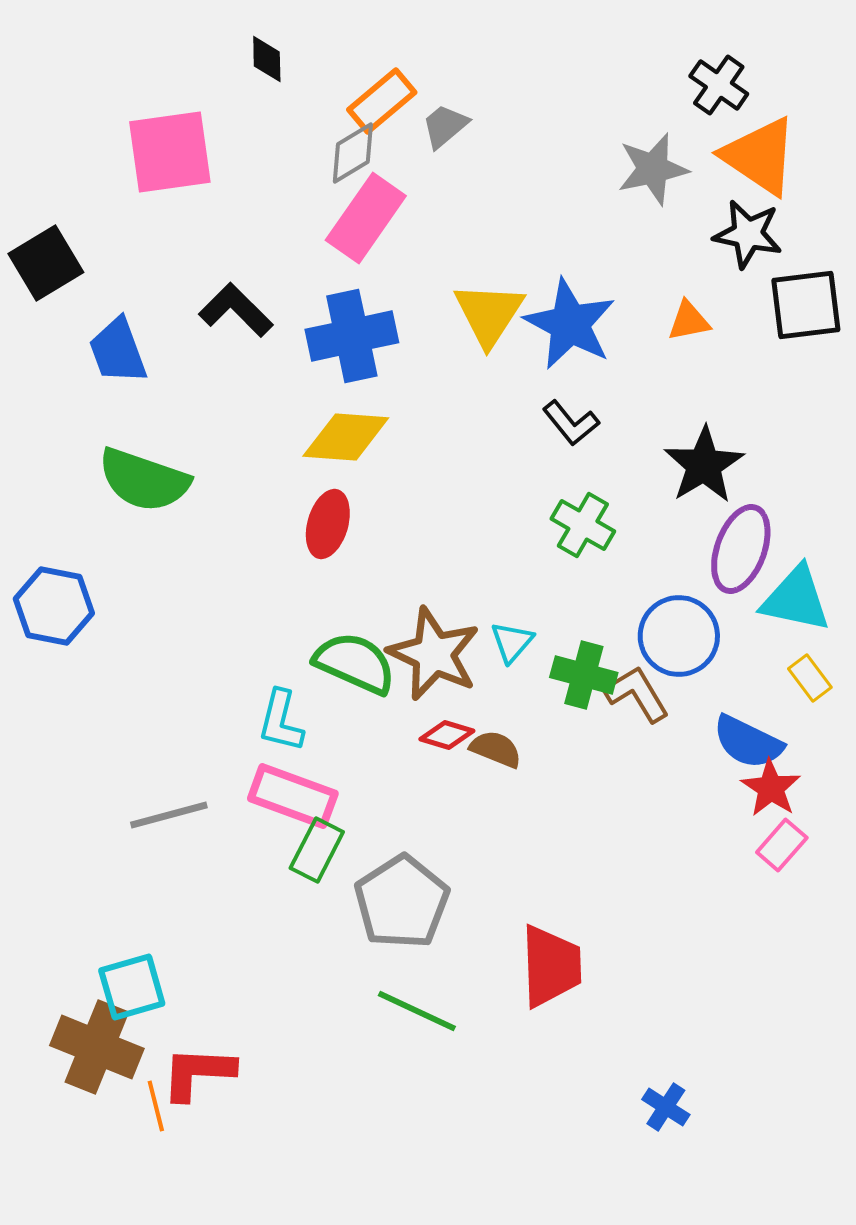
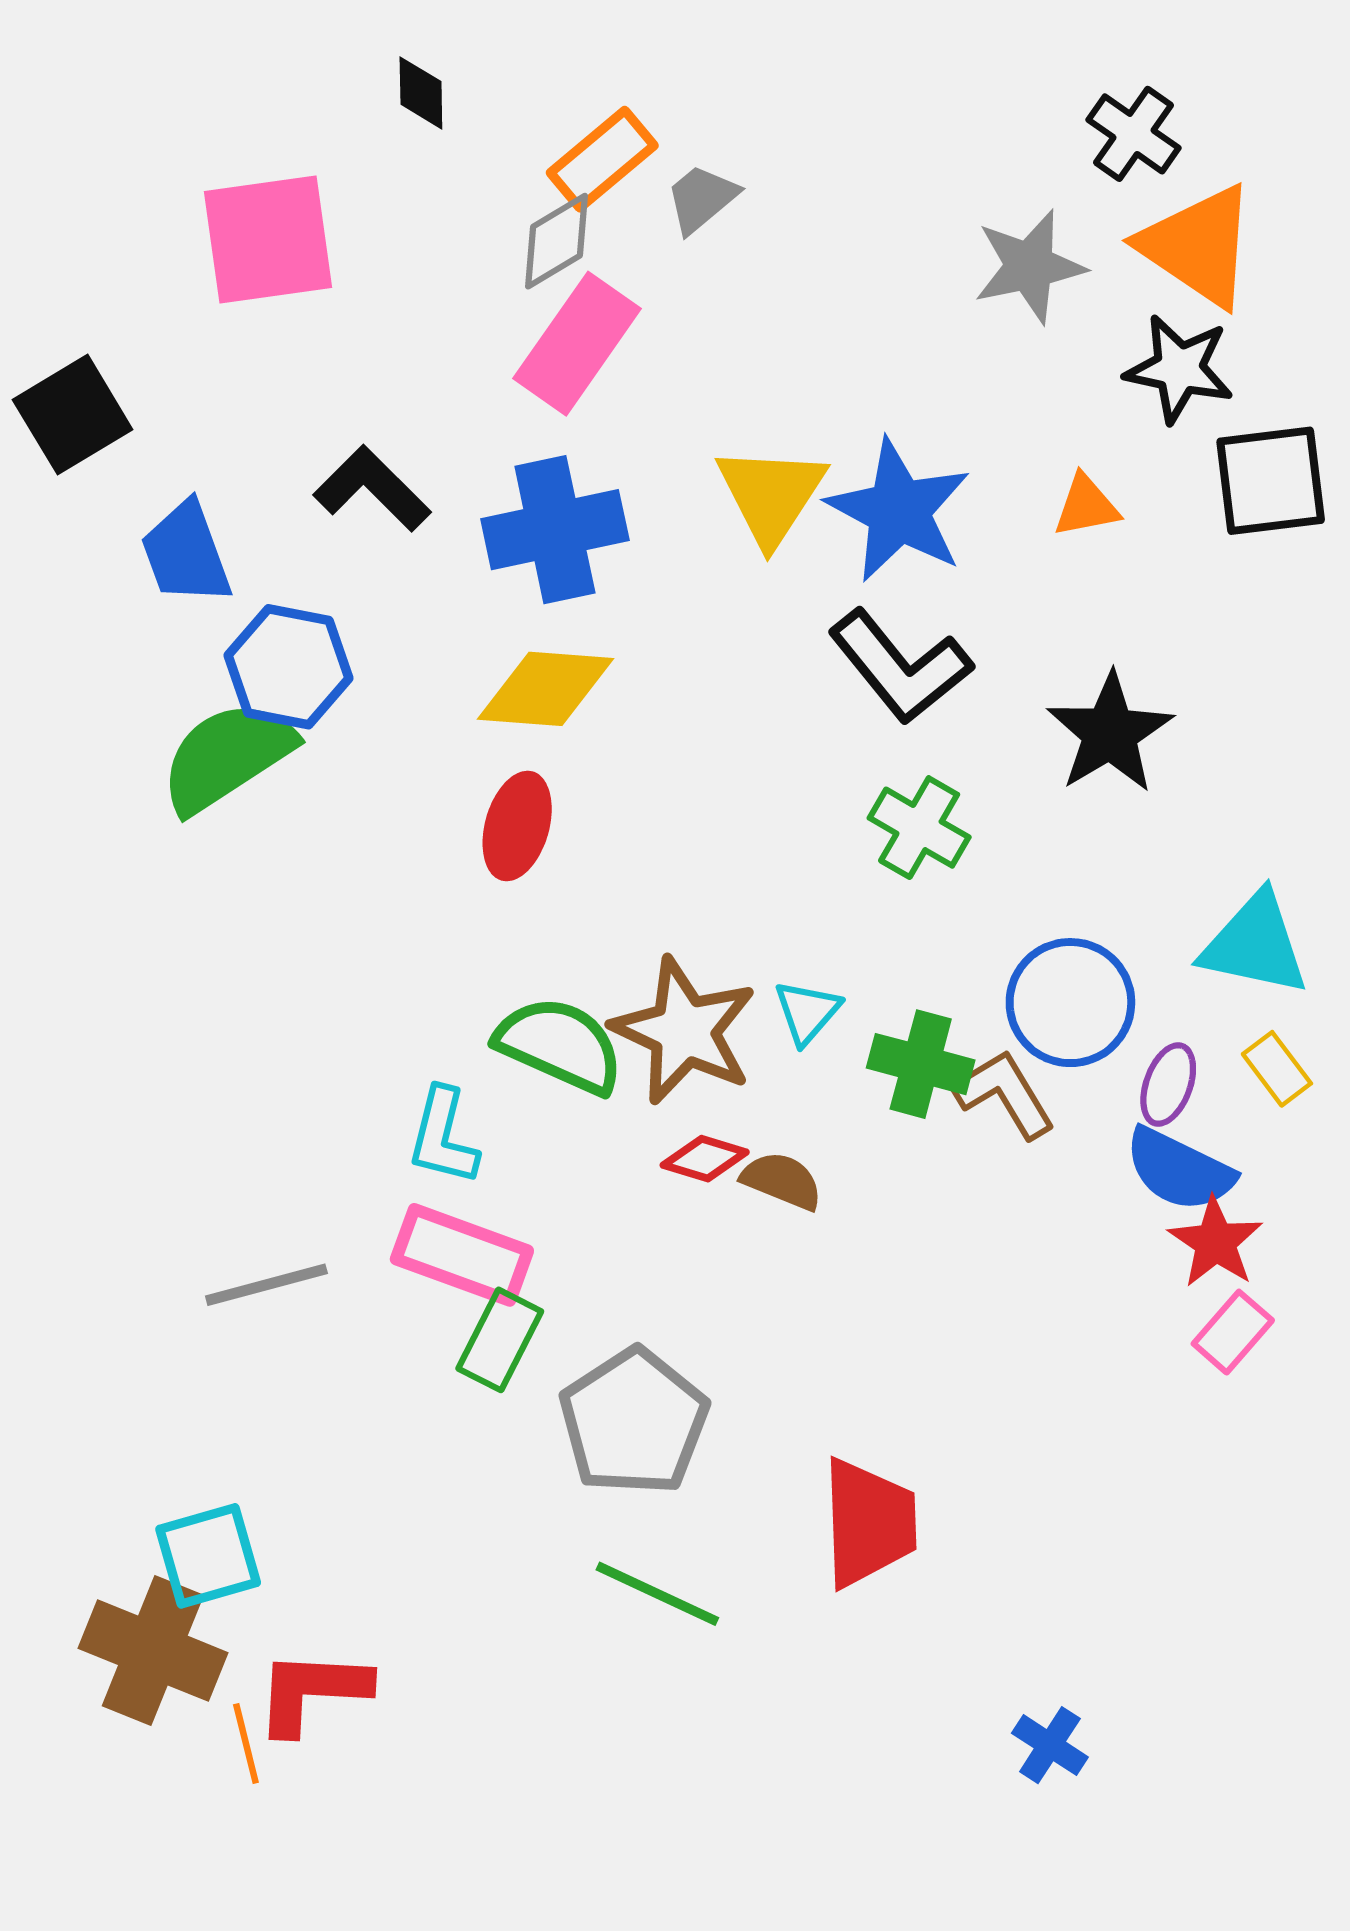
black L-shape: (571, 423) -> (900, 667), size x1.6
green semicircle: (144, 480) -> (227, 757), turned 128
purple ellipse: (741, 549) -> (1168, 1085), moved, size x0.6
blue hexagon: (54, 606) -> (289, 667), moved

